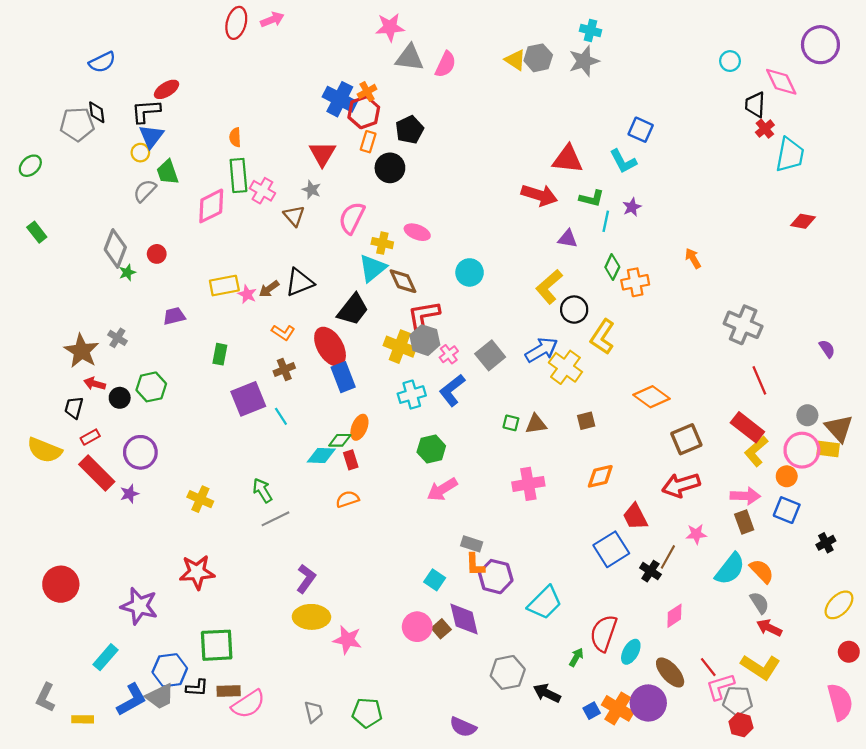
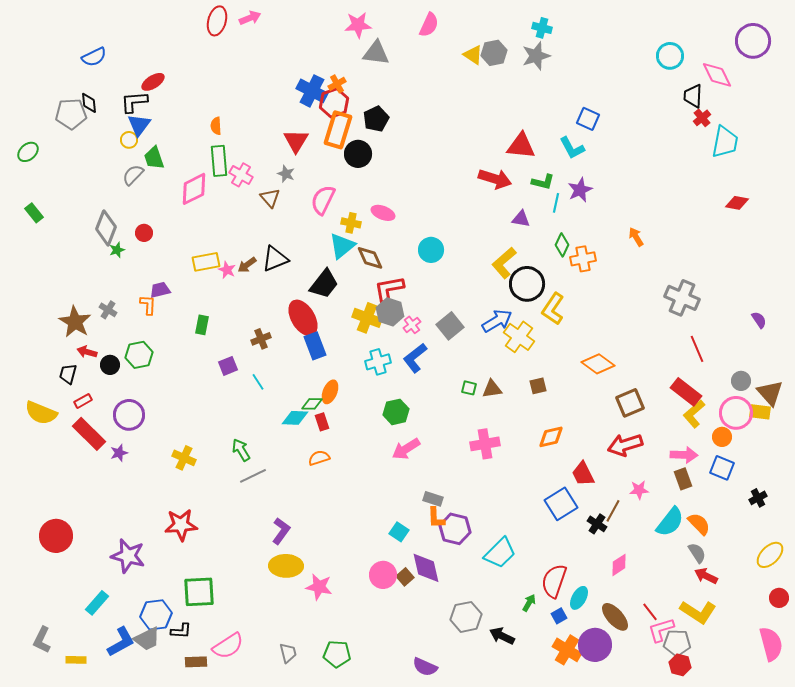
cyan circle: (730, 61) -> (670, 56), size x1.4
pink semicircle: (446, 64) -> (429, 25), moved
orange rectangle: (368, 142) -> (338, 130), size x1.8
purple star: (632, 207) -> (580, 190), size x1.4
black circle: (574, 310) -> (527, 284), size x1.4
orange L-shape: (283, 332) -> (148, 305), moved, turned -120
purple square: (248, 399) -> (228, 366), size x0.6
brown rectangle: (229, 691) -> (196, 662), moved
blue square: (592, 711) -> (559, 616), moved

